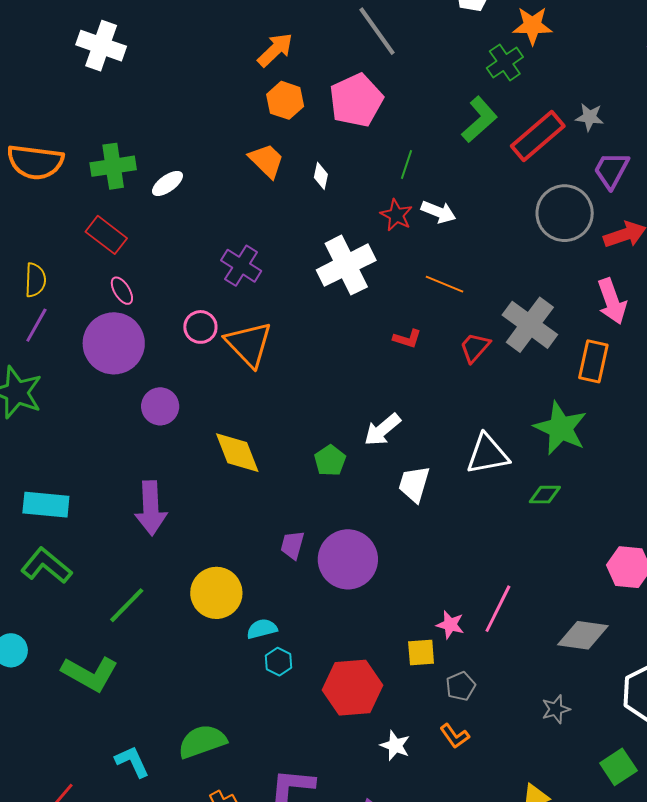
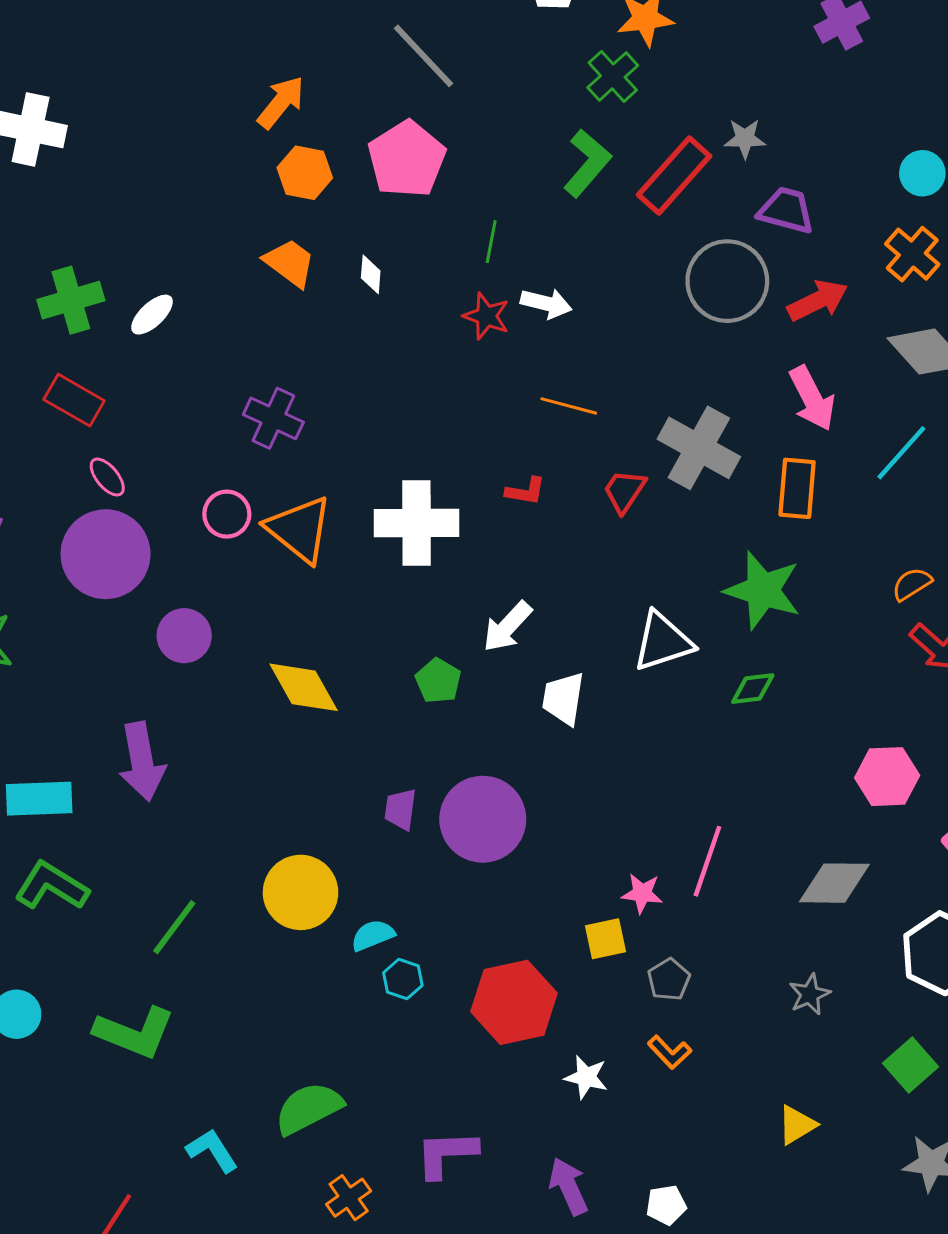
purple trapezoid: (611, 170) -> (786, 210), turned 84
white cross: (346, 265) -> (417, 523), moved, turned 34
purple arrow: (151, 508) -> (142, 762), moved

